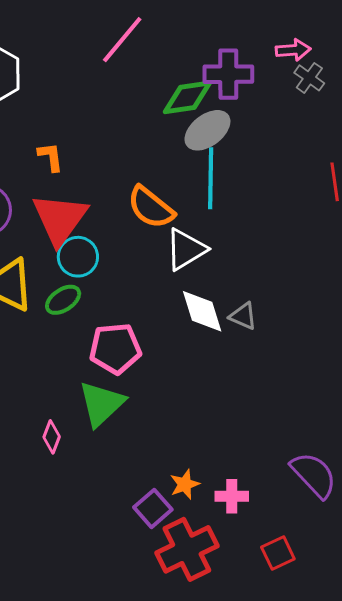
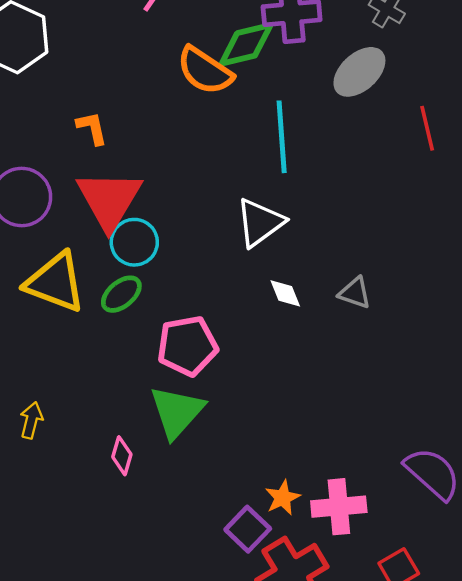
gray ellipse: (207, 130) -> (359, 72), moved
orange semicircle: (151, 207) -> (205, 71), moved
white diamond: (202, 311) -> (285, 293), size x0.6
gray triangle: (243, 316) -> (355, 293), moved
pink cross: (232, 496) -> (339, 507), size x1.4

